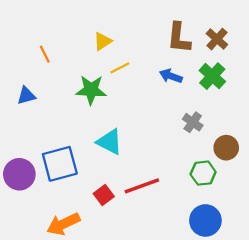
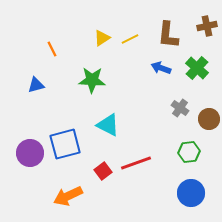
brown cross: (217, 39) -> (207, 26), moved, turned 36
yellow line: (120, 68) -> (130, 39), moved
brown circle: (226, 148) -> (209, 119), moved

